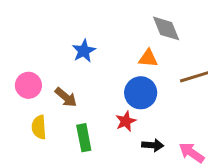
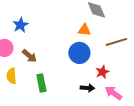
blue star: (84, 51) -> (20, 25), moved
red star: (126, 121) -> (102, 72), moved

